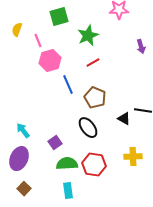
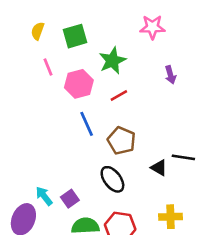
yellow semicircle: (17, 30) -> (38, 31), moved
purple arrow: (141, 47) -> (170, 75), moved
pink hexagon: (50, 61) -> (79, 84), moved
cyan arrow: (23, 131) -> (44, 196), moved

